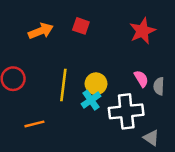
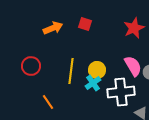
pink semicircle: (141, 79) -> (133, 66), size x1.5
orange line: (34, 124) -> (48, 102), turned 70

